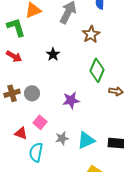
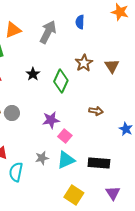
brown star: (91, 34) -> (84, 63), moved
green diamond: (97, 70) -> (61, 81), moved
pink square: (40, 122) -> (65, 136), moved

